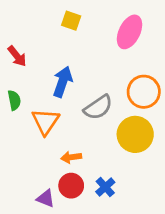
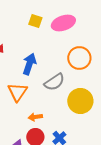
pink ellipse: (130, 32) -> (63, 23), moved, turned 45
orange circle: (144, 92) -> (79, 58), moved

